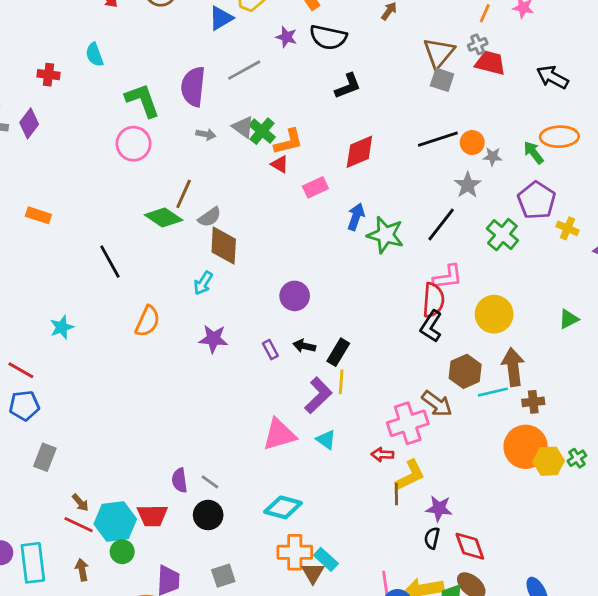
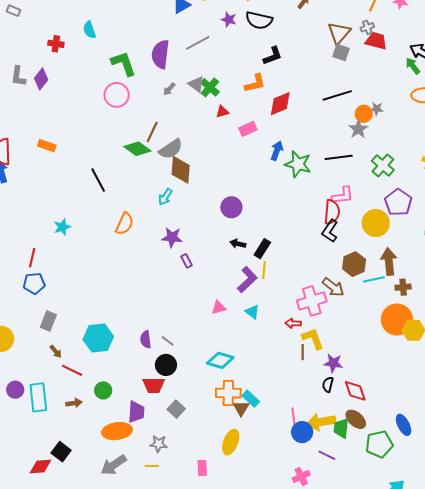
gray arrow: (206, 134) -> (169, 89), turned 120
orange L-shape: (288, 142) -> (255, 83), moved
orange circle: (472, 143) -> (364, 114), moved
green arrow: (534, 153) -> (413, 66), moved
red triangle: (280, 164) -> (222, 112), turned -48
purple pentagon: (537, 200) -> (398, 202), moved
gray semicircle: (210, 217) -> (171, 149), size x1.4
black line: (441, 225) -> (339, 157), turned 44
purple rectangle: (270, 350) -> (186, 261), moved
red line: (21, 370) -> (32, 258), turned 72
pink triangle: (279, 434) -> (219, 307), size x0.6
yellow L-shape: (410, 475) -> (313, 339), turned -85
brown arrow: (80, 503) -> (56, 352), moved
red trapezoid: (152, 516) -> (154, 385), moved
cyan hexagon: (115, 521) -> (98, 338), moved
brown arrow: (82, 570) -> (74, 403), turned 91
gray square: (223, 576) -> (176, 409), turned -30

